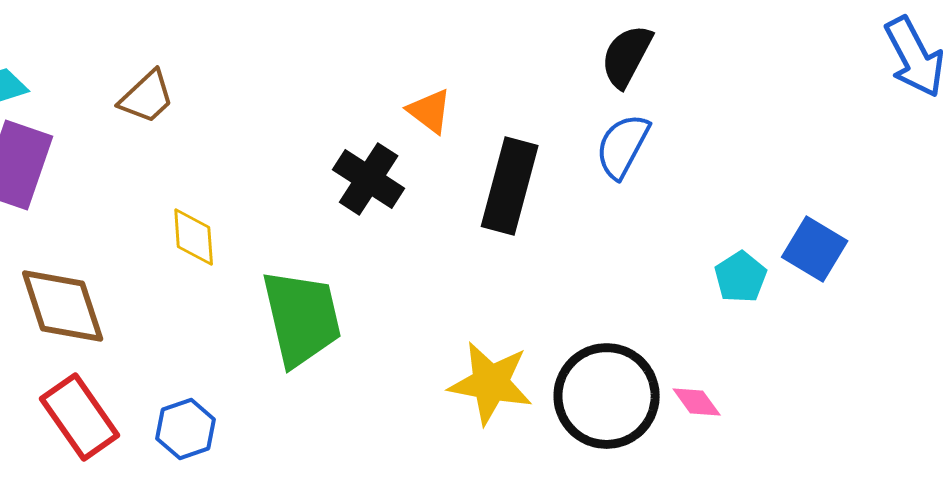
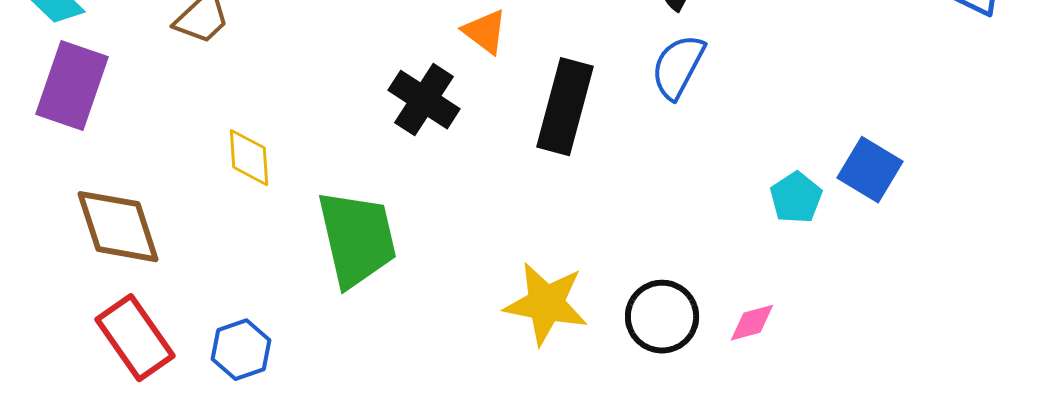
black circle: (607, 396) -> (662, 317), size x0.7
pink diamond: (697, 402) -> (752, 323), turned -69

